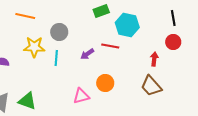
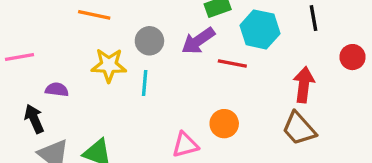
black line: (173, 18) -> (314, 18), moved
red circle: (173, 42) -> (353, 57), moved
purple arrow: (87, 54) -> (198, 41), moved, size x1.5
red arrow: (154, 59) -> (304, 85), size x1.5

